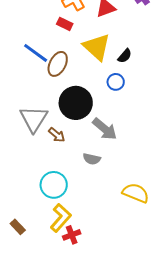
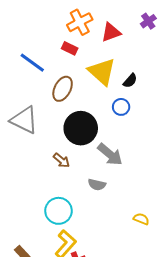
blue line: (36, 53) -> (32, 63), moved
gray triangle: (34, 119) -> (24, 120), moved, turned -36
yellow semicircle: (136, 193) -> (141, 219), size x0.6

